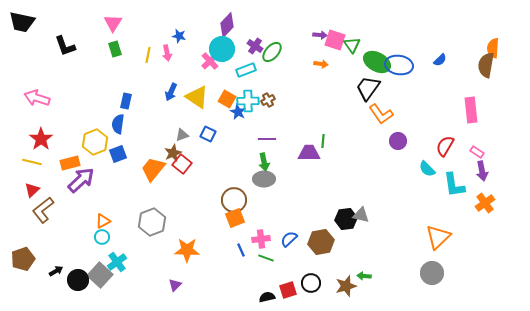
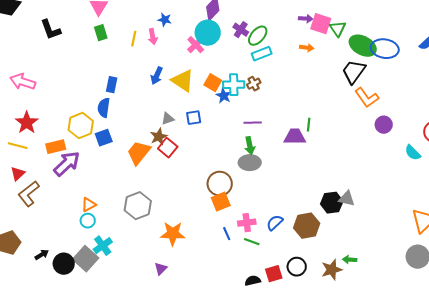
cyan rectangle: (246, 70) -> (262, 54), moved
blue square: (208, 134) -> (194, 118), turned -35

